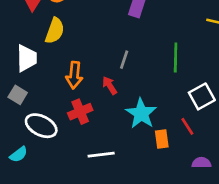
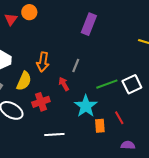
yellow semicircle: (55, 31) -> (24, 81), moved
green line: (176, 58) -> (107, 84), moved, turned 65
orange arrow: (74, 75) -> (43, 62), moved
white square: (202, 96) -> (132, 84), moved

